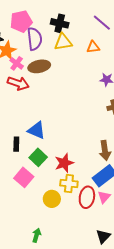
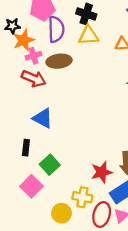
pink cross: (17, 63) -> (34, 56), turned 32
blue triangle: (37, 130) -> (43, 118), moved
red star: (64, 163) -> (102, 172), moved

